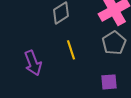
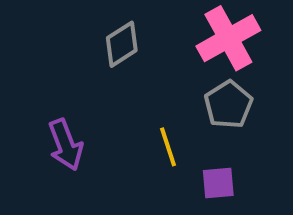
yellow line: (71, 50) -> (168, 147), moved

